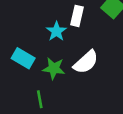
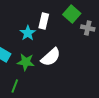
green line: (40, 99) -> (15, 86), turned 32

